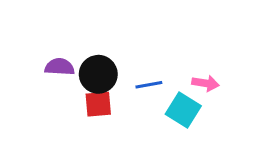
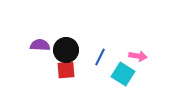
blue line: (149, 85) -> (100, 57), turned -54

